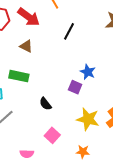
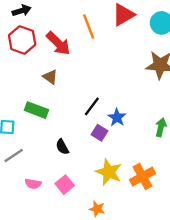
black line: (69, 31) -> (92, 106), moved
pink semicircle: (27, 154) -> (33, 184), moved

